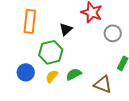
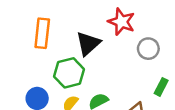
black triangle: (66, 29) -> (88, 43), size x1.5

